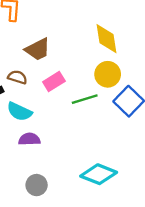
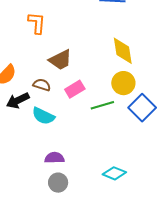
purple semicircle: (29, 139) -> (54, 158), moved
cyan diamond: (99, 174) -> (114, 173), size x0.7

